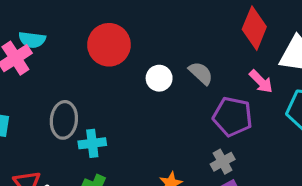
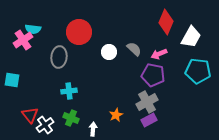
pink arrow: (261, 82) -> (159, 54), moved, turned 112
gray ellipse: (64, 120) -> (59, 57), moved
gray cross: (223, 162) -> (147, 102), size x1.5

